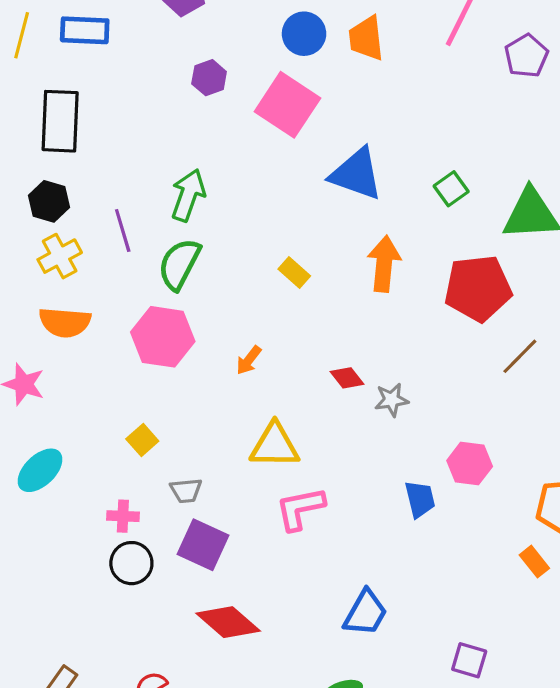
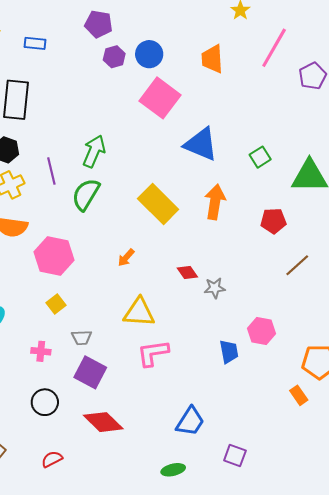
blue rectangle: (85, 30) -> (35, 43), size x0.7
blue circle: (304, 34) -> (149, 54), moved
purple hexagon: (209, 78) -> (114, 57), moved
yellow rectangle: (294, 273) -> (158, 204), size x2.0
red pentagon: (478, 288) -> (273, 221), size x0.6
pink hexagon: (163, 337) -> (54, 256), moved
black circle: (131, 563) -> (45, 402), moved
purple square: (469, 660) -> (235, 456), moved

